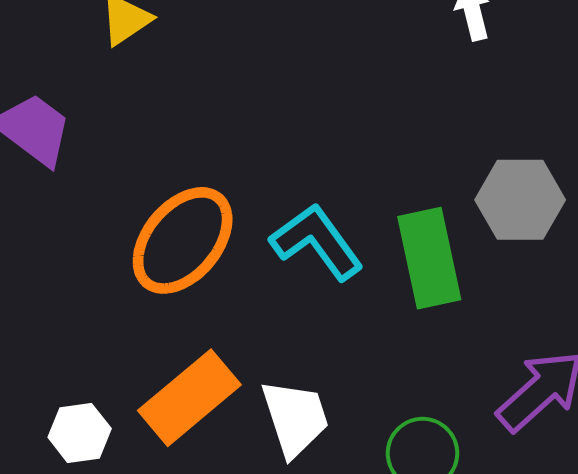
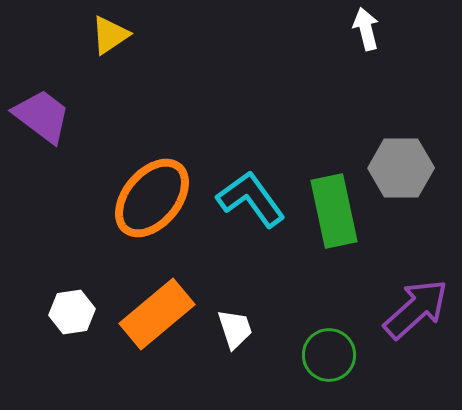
white trapezoid: (295, 418) -> (235, 329), size x0.7
white hexagon: (80, 433) -> (72, 312), moved

